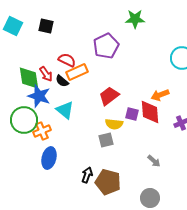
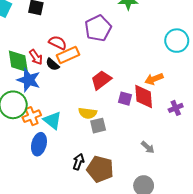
cyan triangle: (65, 110) -> (52, 120), moved
yellow semicircle: (114, 124) -> (88, 113), moved

